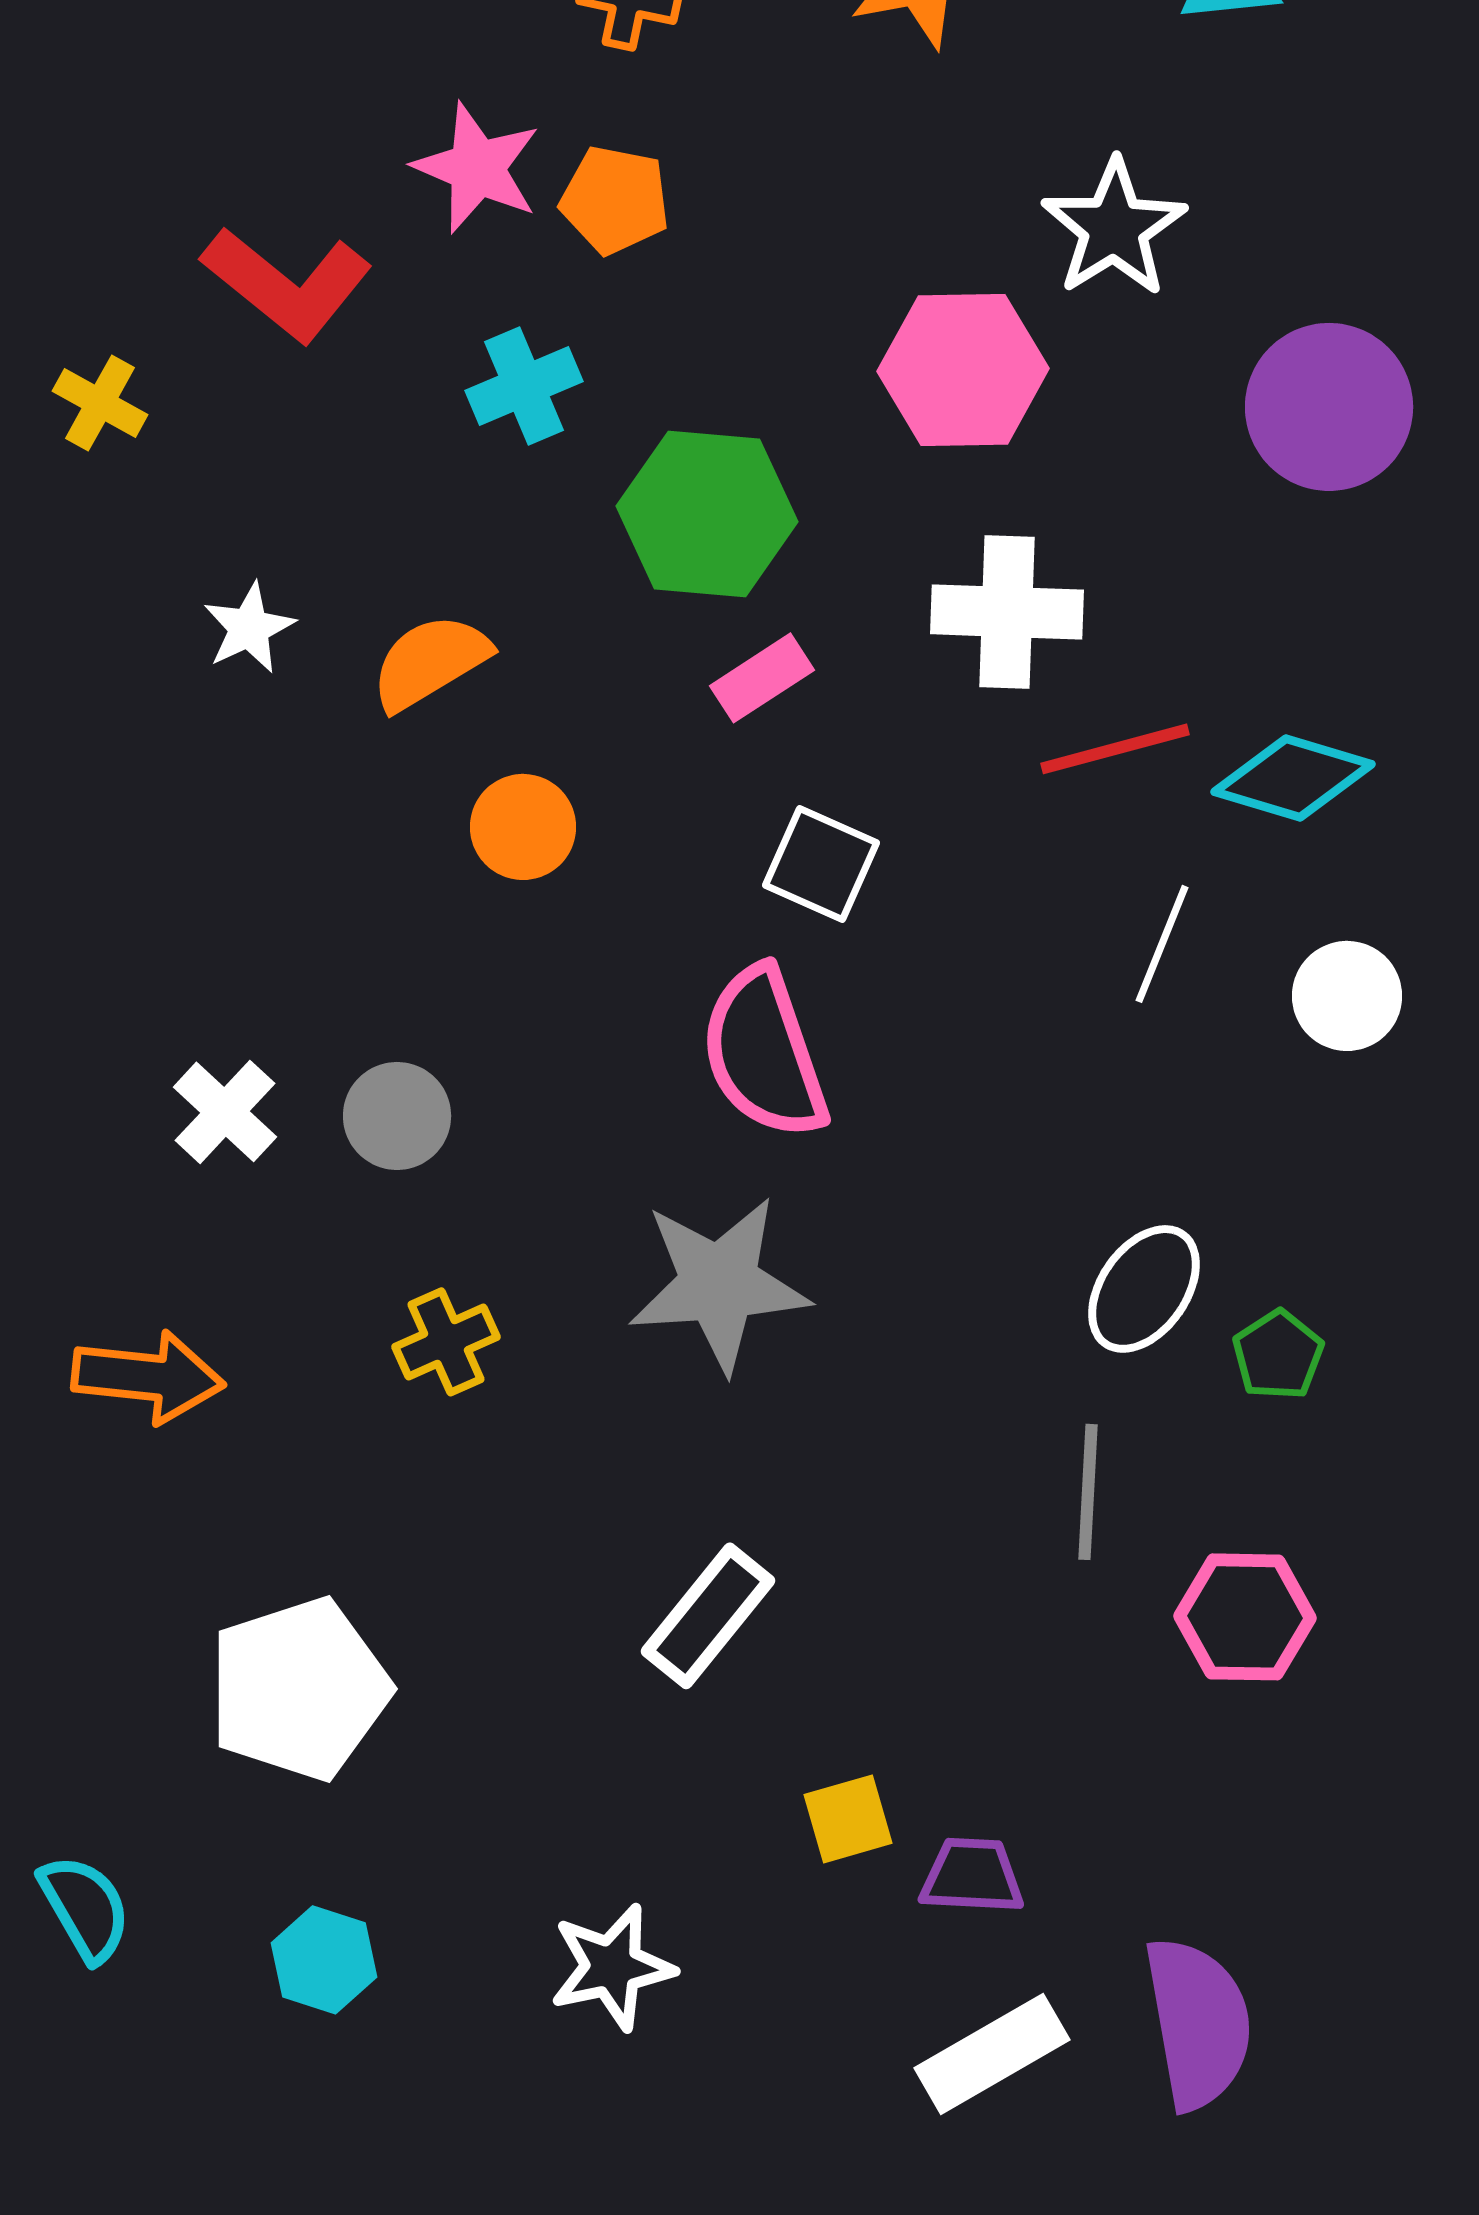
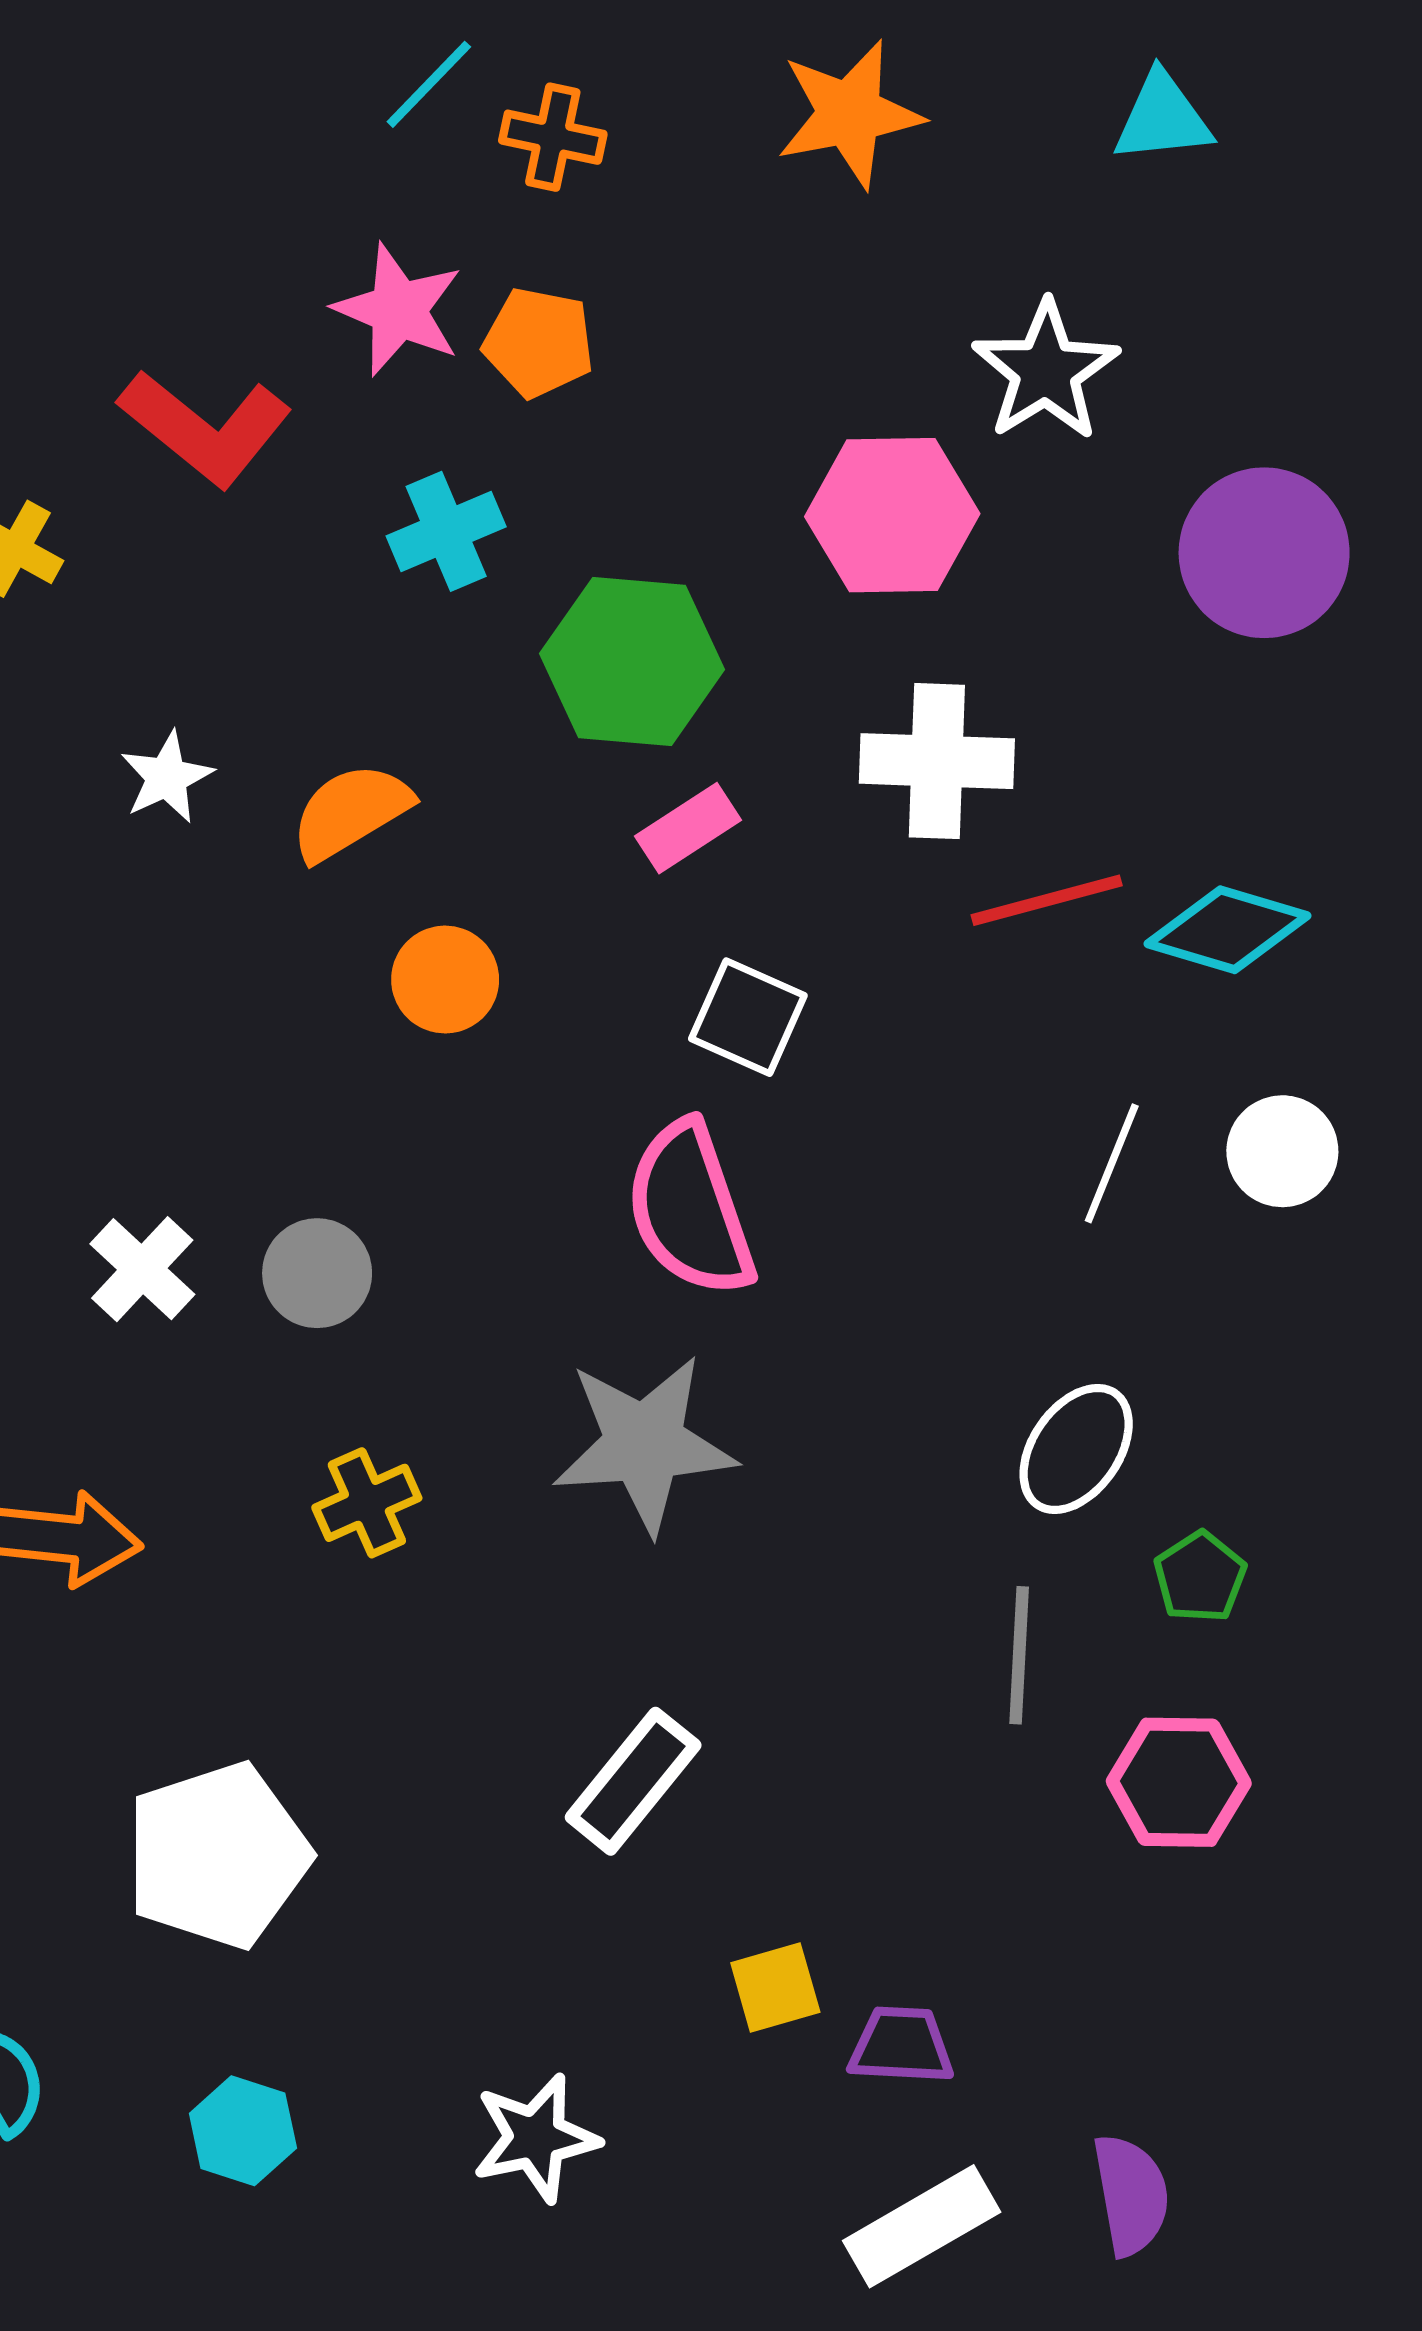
white line: (1162, 944) -> (1112, 1163), moved
green pentagon: (1278, 1355) -> (1200, 1577), moved
purple semicircle: (1198, 2023) -> (1131, 2195), size x0.7

